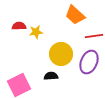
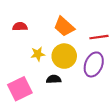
orange trapezoid: (75, 15) -> (64, 27), moved
yellow star: (36, 32) -> (38, 54), moved

